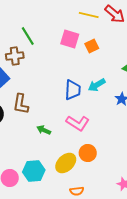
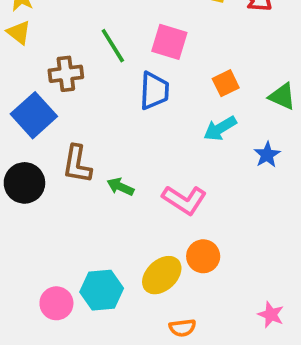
green line: (28, 36) -> (113, 46), moved
orange square: (92, 46) -> (226, 83), moved
blue trapezoid: (73, 90) -> (154, 91), moved
green arrow: (44, 130) -> (120, 187), moved

